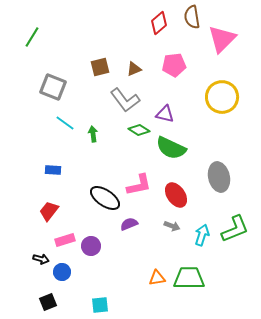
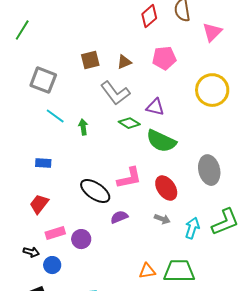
pink triangle: (222, 39) -> (212, 32), size x0.7

